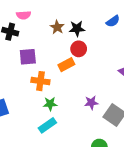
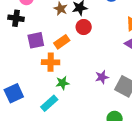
orange rectangle: (66, 65) -> (62, 42), moved
cyan rectangle: (47, 125) -> (49, 103), moved

